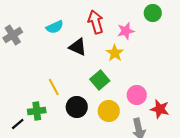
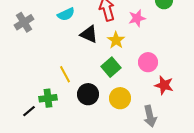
yellow star: (115, 53) -> (116, 40), moved
pink circle: (137, 95) -> (148, 62), moved
red star: (160, 109) -> (164, 85), moved

